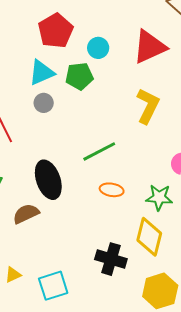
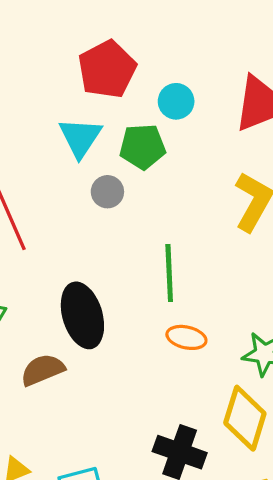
cyan triangle: (42, 73) -> (80, 137), turned -36
gray circle: (44, 103) -> (107, 192), moved
green line: (99, 151) -> (169, 273), turned -68

